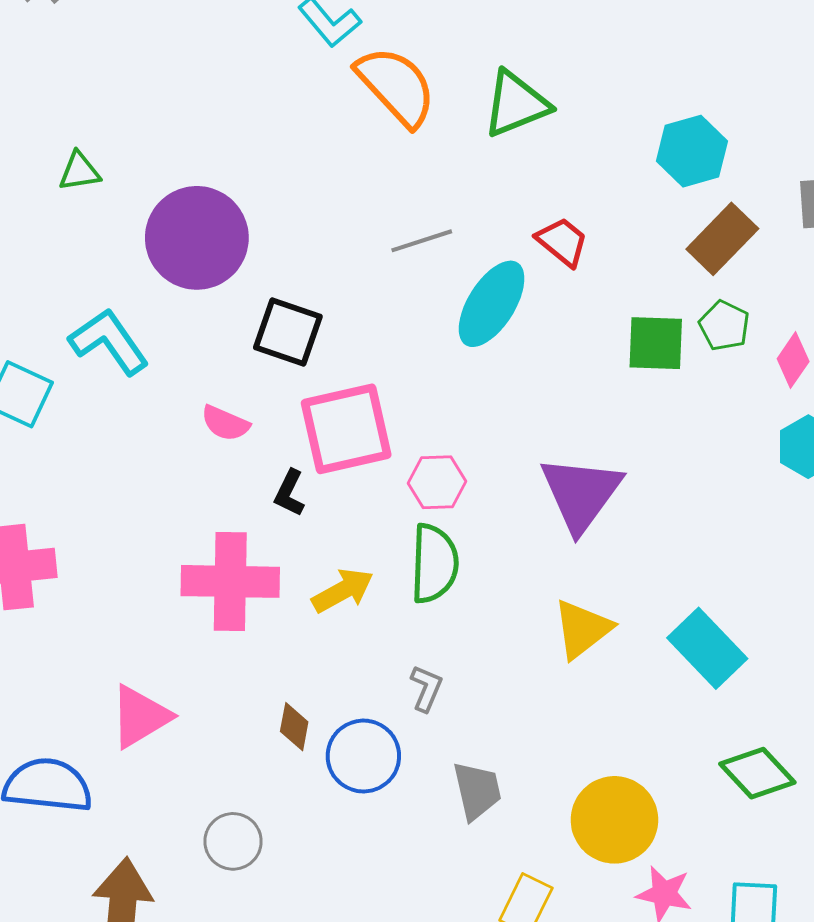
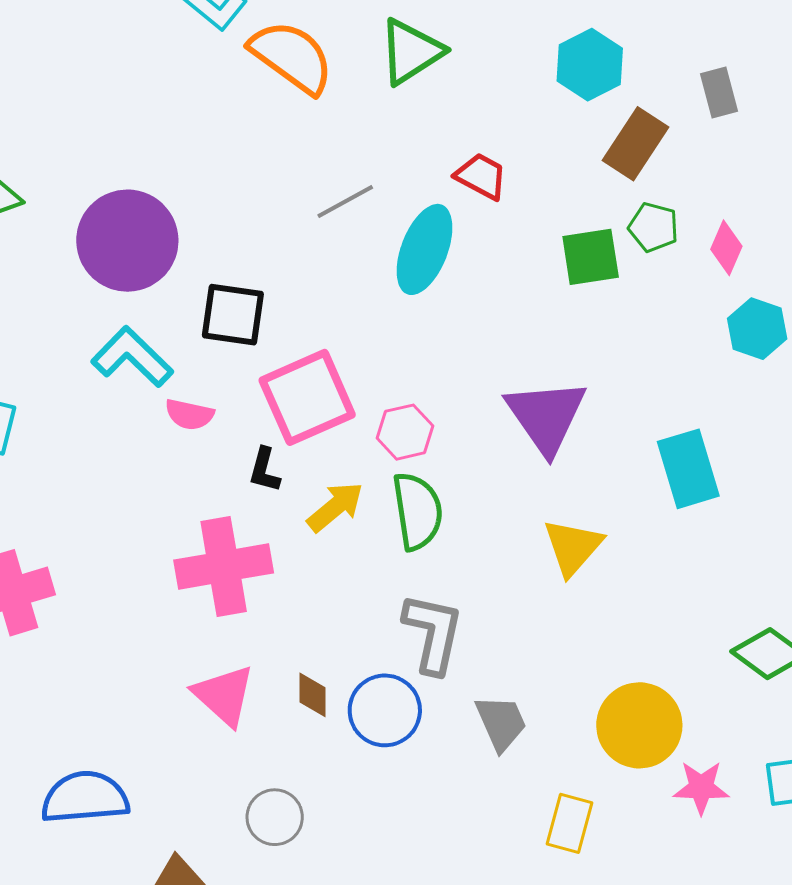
cyan L-shape: (109, 342) -> (132, 357), moved
yellow arrow: (343, 591) -> (335, 507), moved
cyan rectangle: (707, 648) -> (688, 469), moved, turned 38
gray L-shape: (426, 688) -> (433, 633), size x1.8
pink triangle: (140, 717) -> (224, 695), moved, turned -36

